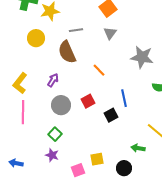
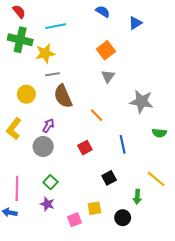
gray line: (76, 30) -> (53, 74), moved
yellow circle: (36, 38) -> (26, 94), moved
gray circle: (61, 105) -> (43, 147), moved
pink line: (23, 112) -> (17, 188), moved
black square: (111, 115) -> (109, 178), moved
green arrow: (138, 148) -> (137, 197), turned -96

